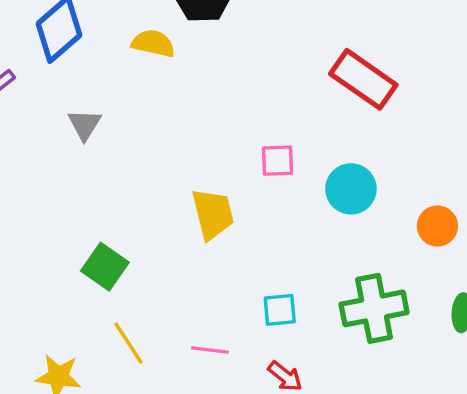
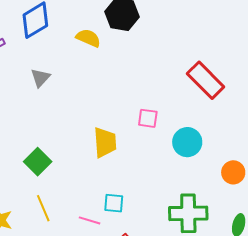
cyan square: (280, 310) -> (114, 203), moved

